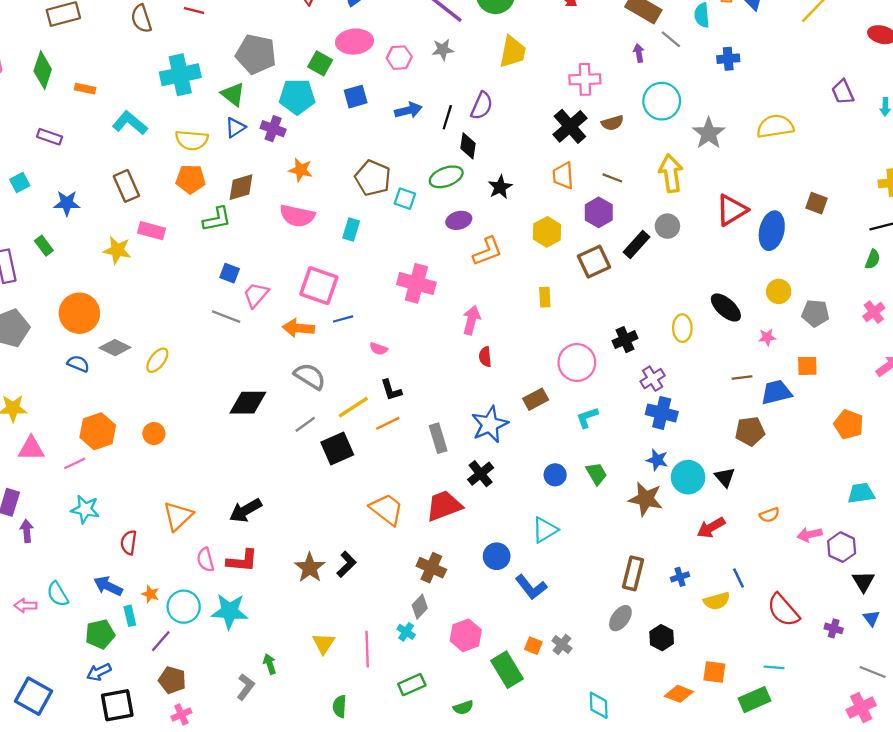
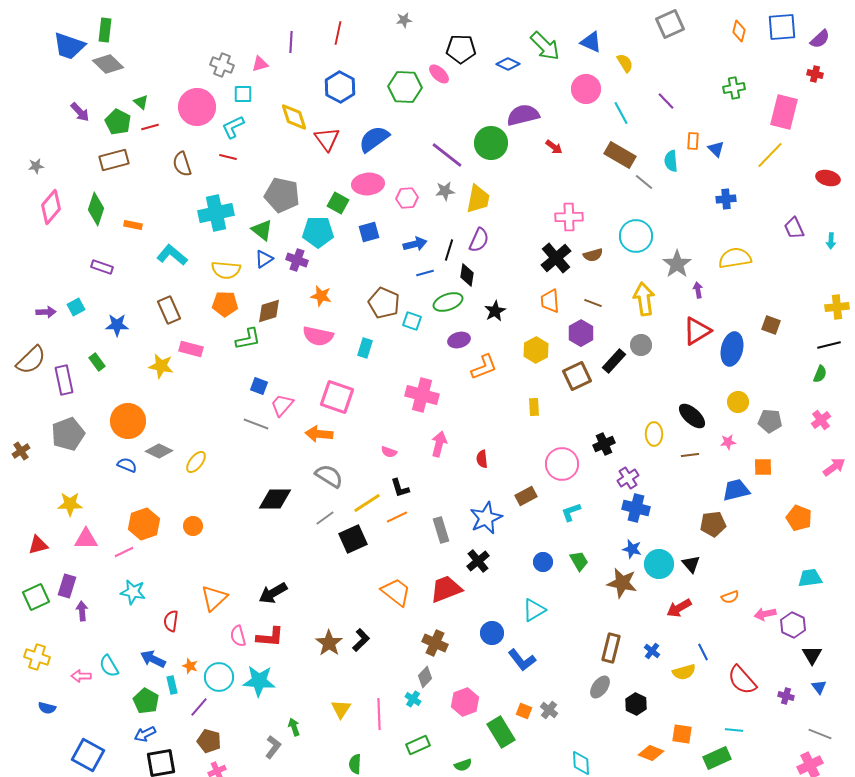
yellow trapezoid: (513, 52) -> (478, 199), moved
purple arrow: (639, 53) -> (698, 290), moved
blue cross: (728, 59) -> (726, 199), moved
blue line: (343, 319) -> (425, 273), moved
pink arrow: (471, 320) -> (439, 444), moved
brown line: (742, 377) -> (690, 455), moved
blue cross: (680, 577) -> (652, 651), turned -35
green pentagon: (100, 634) -> (146, 701), turned -30

